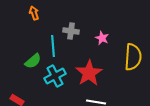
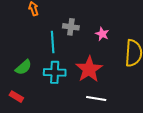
green semicircle: (33, 61) -> (23, 67), moved
cyan cross: (55, 76) -> (55, 72), turned 30

